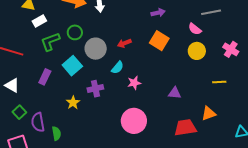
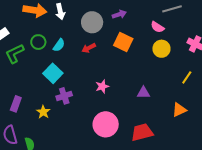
gray circle: (96, 49) -> (92, 22), moved
cyan square: (72, 66) -> (53, 73), moved
cyan semicircle: (117, 68) -> (59, 45), moved
purple rectangle: (45, 77) -> (16, 104), moved
yellow line: (219, 82) -> (187, 77), turned -48
red trapezoid: (185, 128) -> (142, 132), moved

